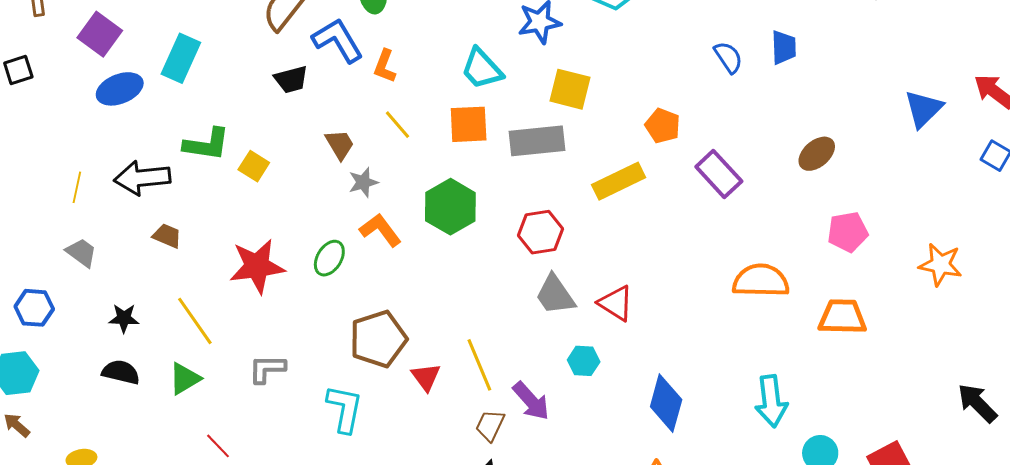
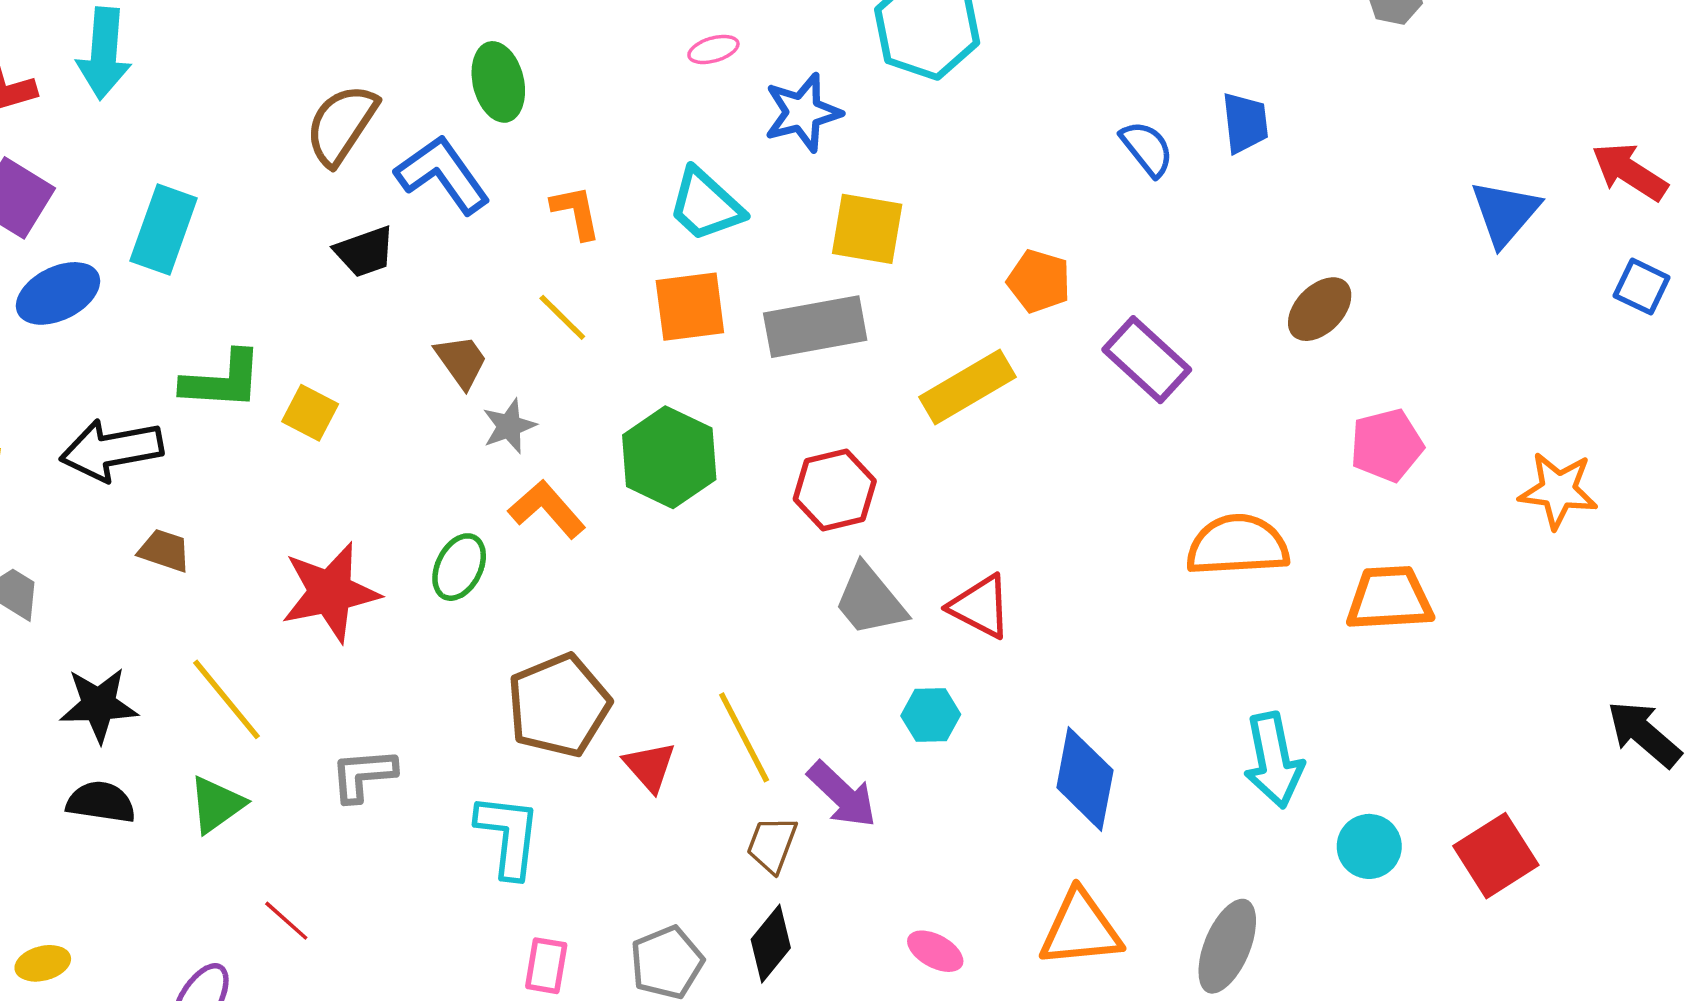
orange L-shape: (385, 66) -> (576, 212), moved, turned 152
black star: (124, 318) -> (99, 705), size x1.4

